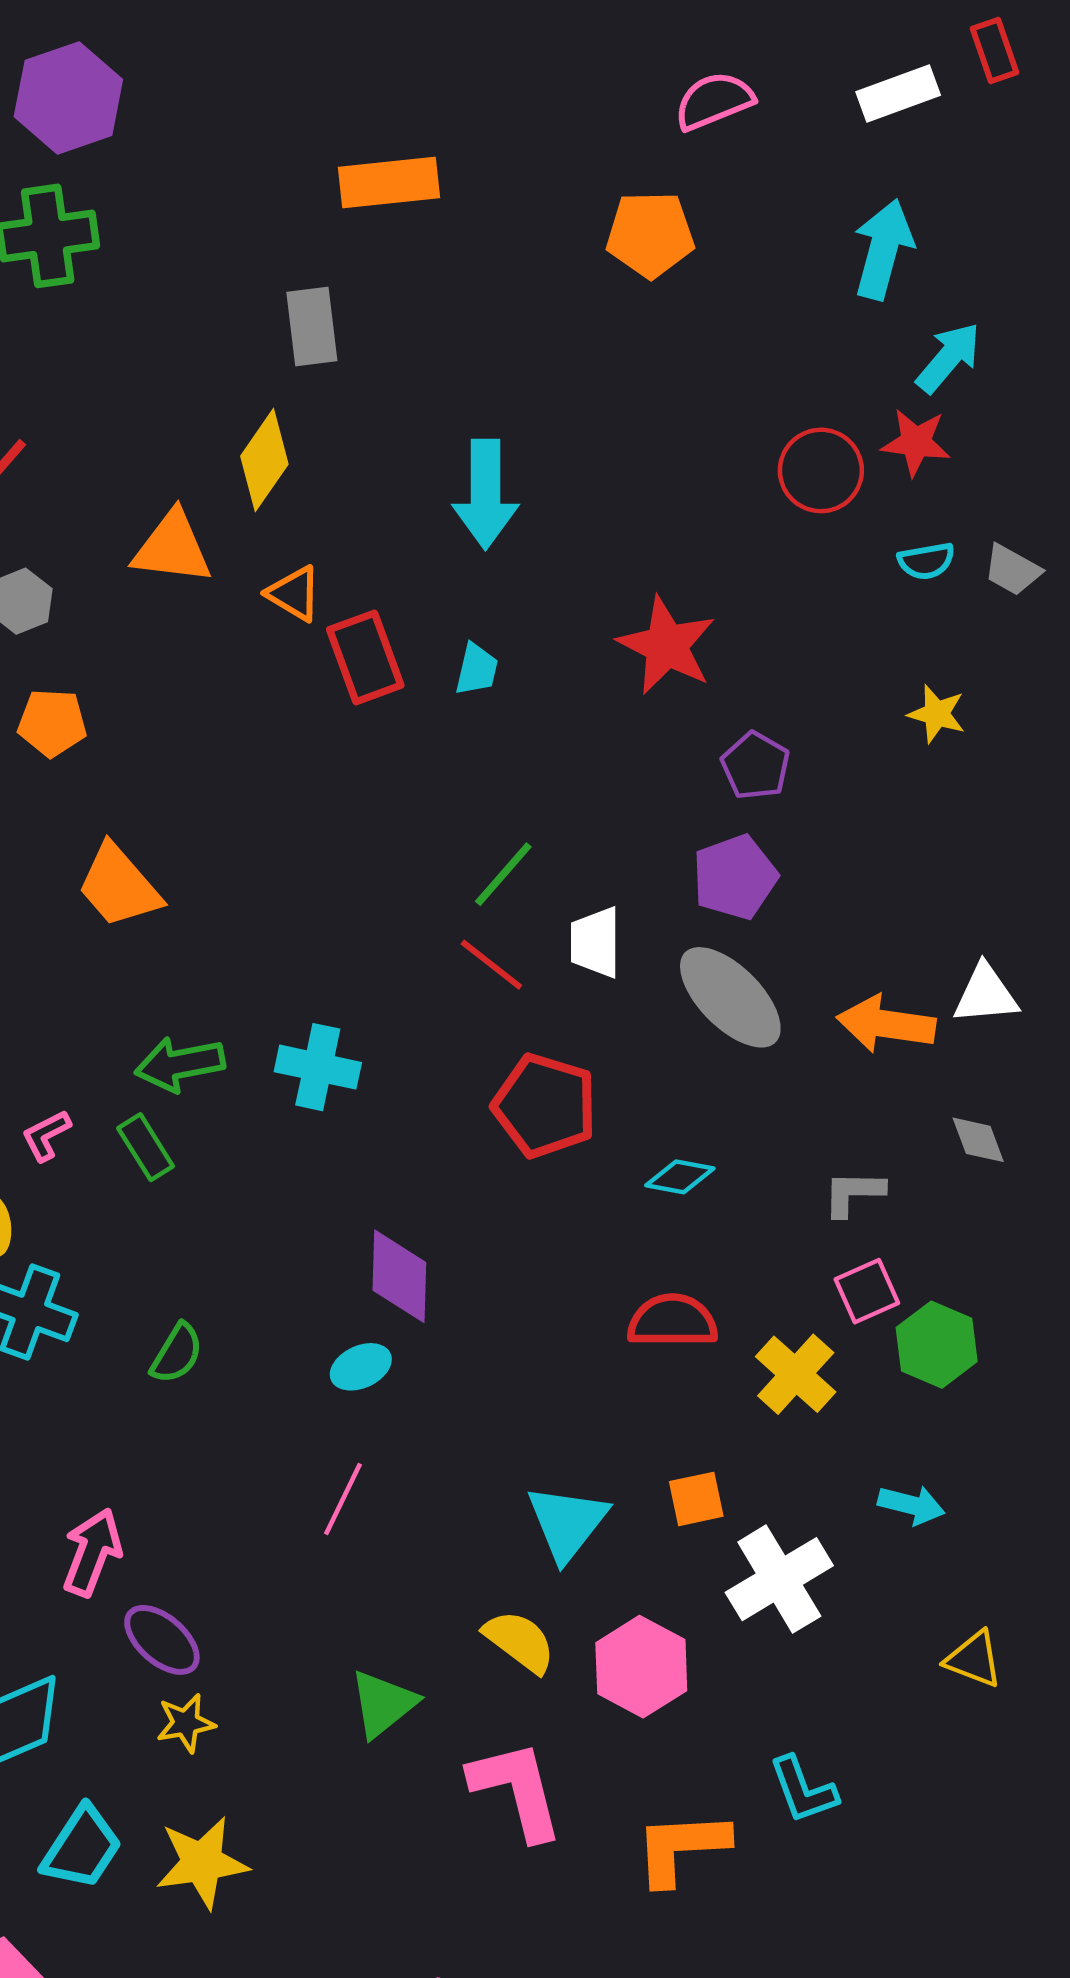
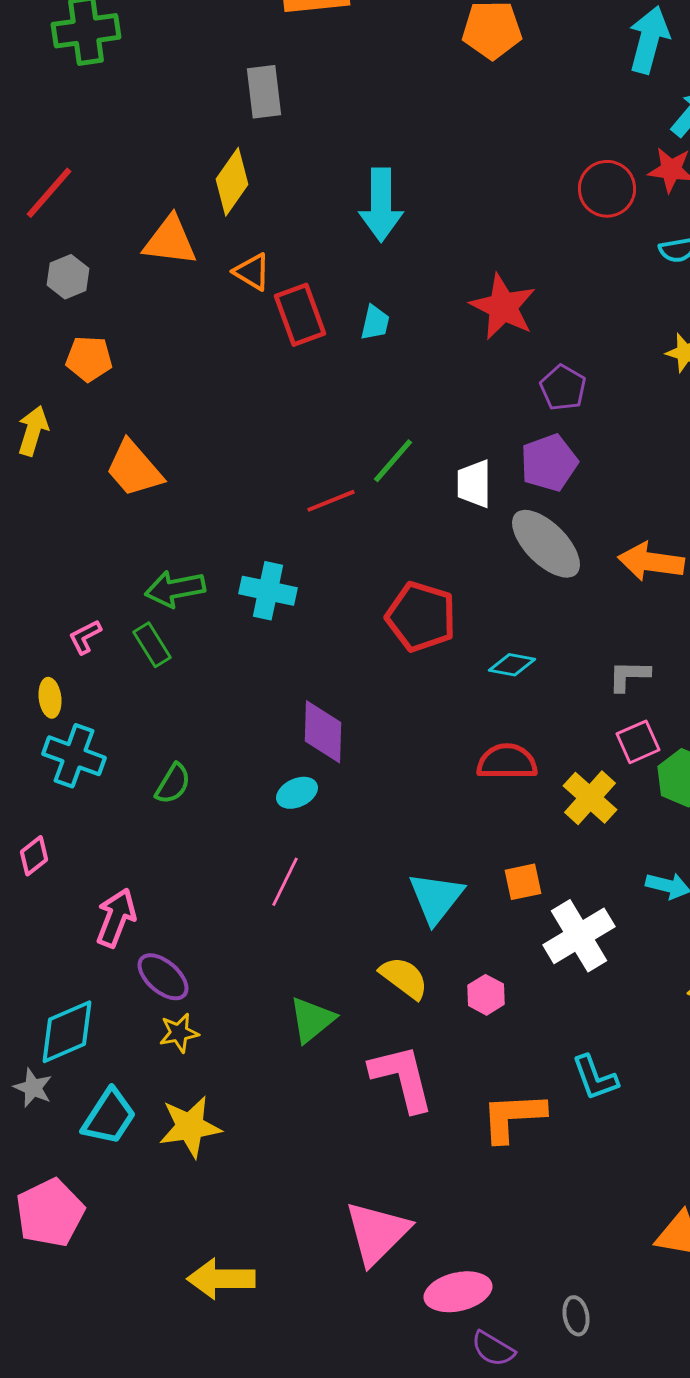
white trapezoid: (595, 942) -> (474, 484), moved
red line: (491, 965) -> (331, 501), moved, turned -60
pink hexagon: (641, 1667) -> (486, 995), size x0.6

